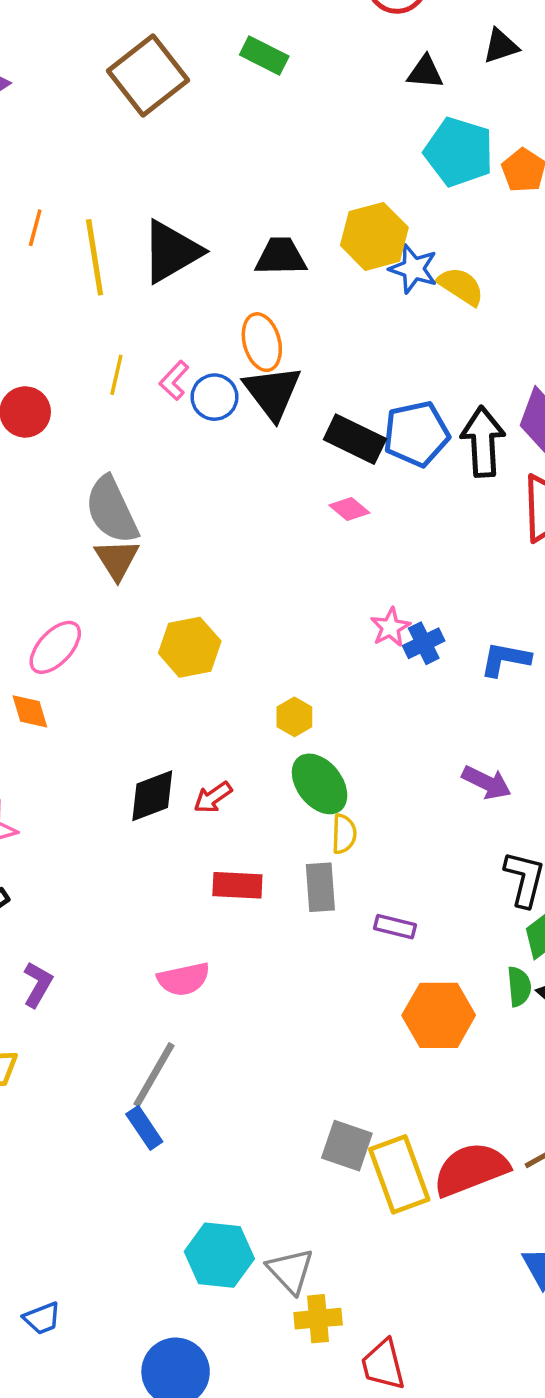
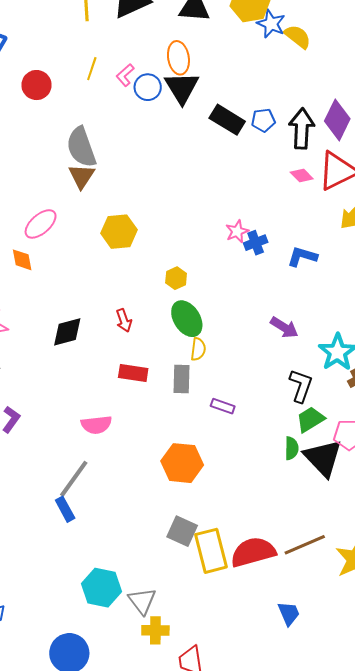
blue pentagon: (416, 434) -> (263, 120), size x0.6
pink diamond: (349, 509) -> (302, 176), moved
black diamond: (152, 796) -> (67, 332), moved
red arrow: (213, 797) -> (124, 320), turned -80
orange hexagon: (439, 1015) -> (182, 463), moved

